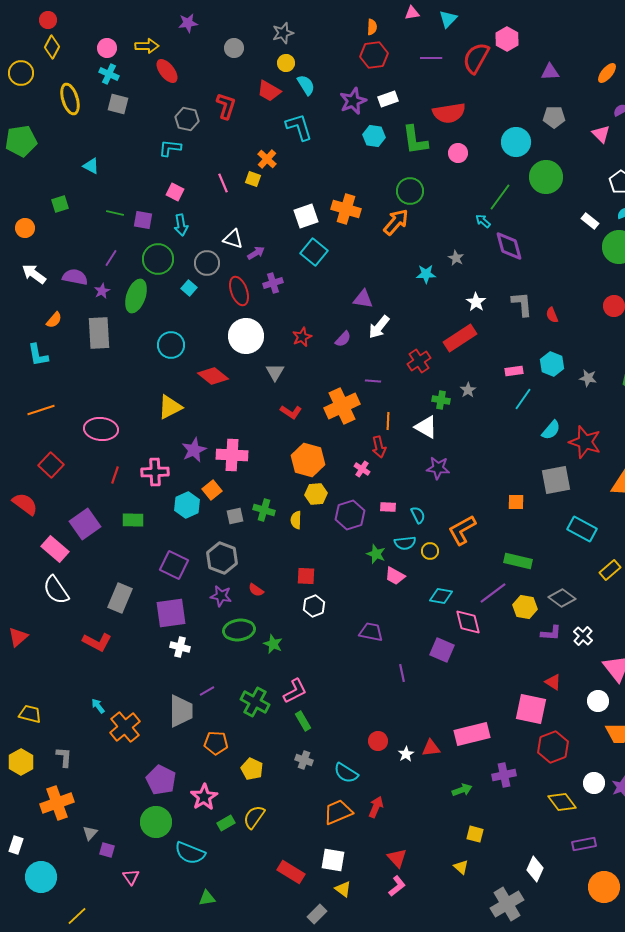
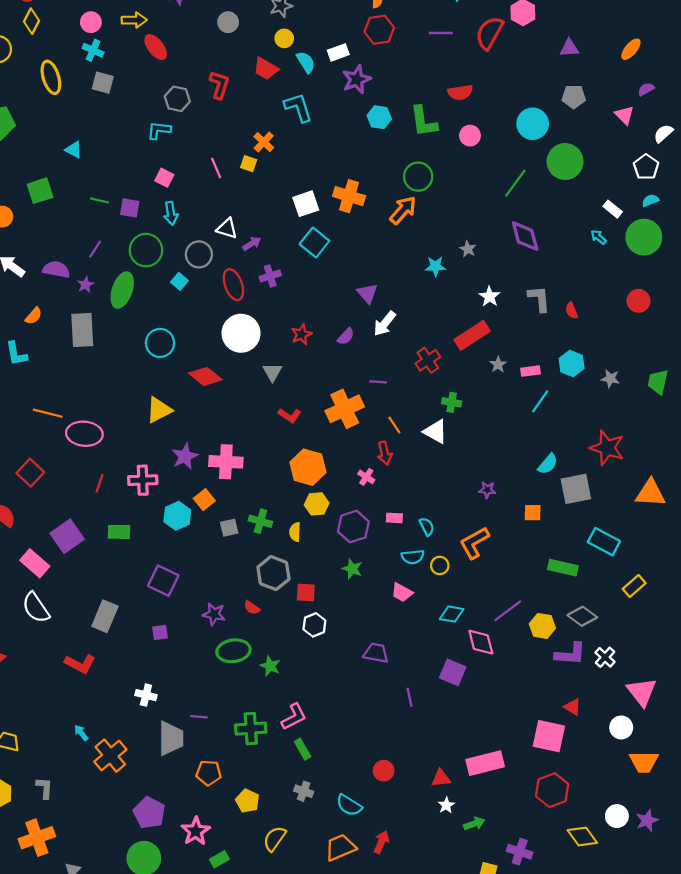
white rectangle: (388, 99) -> (338, 52), moved
red semicircle: (449, 113) -> (460, 92), size x0.7
green square: (60, 204) -> (40, 191), size x1.4
cyan arrow: (483, 221) -> (599, 237), moved
purple triangle: (363, 299) -> (367, 293), turned 40
gray star: (468, 390) -> (498, 365), moved
orange line: (41, 410) -> (48, 413), moved, turned 32
orange line: (388, 421) -> (394, 425), turned -36
cyan semicircle: (551, 430) -> (548, 464), moved
purple star: (438, 468) -> (487, 490), moved, size x0.7
green star: (376, 554) -> (352, 569), moved
gray hexagon: (222, 558) -> (273, 573), moved
green rectangle: (518, 561) -> (563, 568), moved
purple square: (171, 613) -> (160, 632), size x0.5
purple L-shape: (551, 633) -> (570, 654), size x1.4
white cross: (180, 647) -> (146, 695), moved
purple line: (207, 691) -> (199, 717), turned 35
green cross: (255, 702) -> (251, 729), turned -32
red hexagon: (553, 747) -> (552, 790), moved
white star: (406, 754) -> (446, 805), moved
purple cross: (504, 775) -> (520, 852), moved, turned 30
yellow semicircle: (254, 817) -> (274, 839), moved

